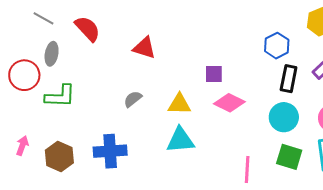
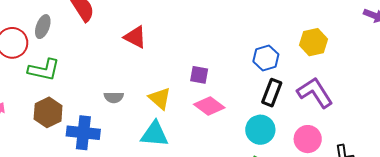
gray semicircle: (133, 99) -> (114, 97), moved, turned -150
yellow triangle: (179, 104) -> (160, 98), turned 30
brown hexagon: (59, 156) -> (48, 112), moved

